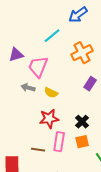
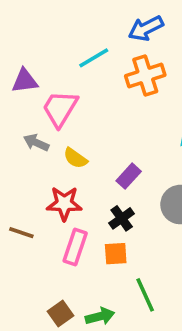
orange cross: (82, 53) -> (145, 75), moved
purple rectangle: (90, 84) -> (129, 176), moved
brown line: (38, 150) -> (21, 233), moved

